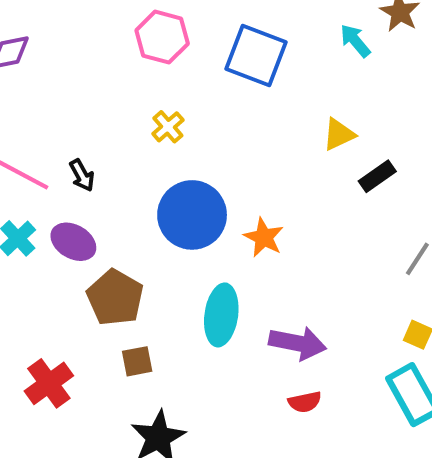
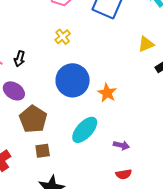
black arrow: (82, 175) -> (20, 59), turned 42
cyan ellipse: (221, 315) -> (85, 130), turned 32
purple arrow: (298, 343) -> (121, 145), size x0.6

